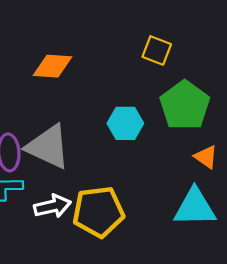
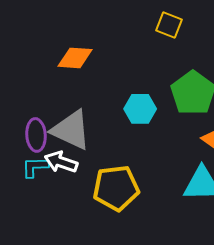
yellow square: (157, 50) -> (169, 25), moved
white arrow: (52, 206) -> (61, 162), moved, turned -148

